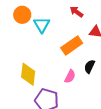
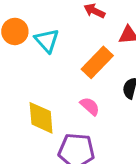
pink semicircle: (70, 76) -> (90, 106), moved, turned -64

